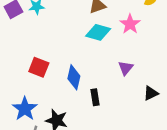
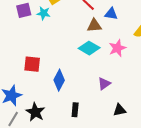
red square: (39, 67) -> (32, 64), turned -30
black rectangle: (95, 97) -> (75, 110), moved

